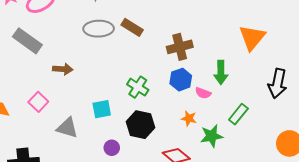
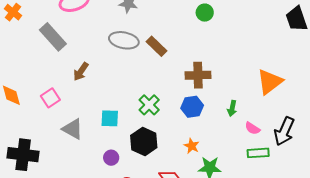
brown arrow: (63, 69) -> (81, 72), turned 108
green arrow: (221, 72) -> (232, 108), size x0.7
pink semicircle: (203, 93) -> (252, 128), moved
green rectangle: (238, 114) -> (258, 153), moved, turned 35

